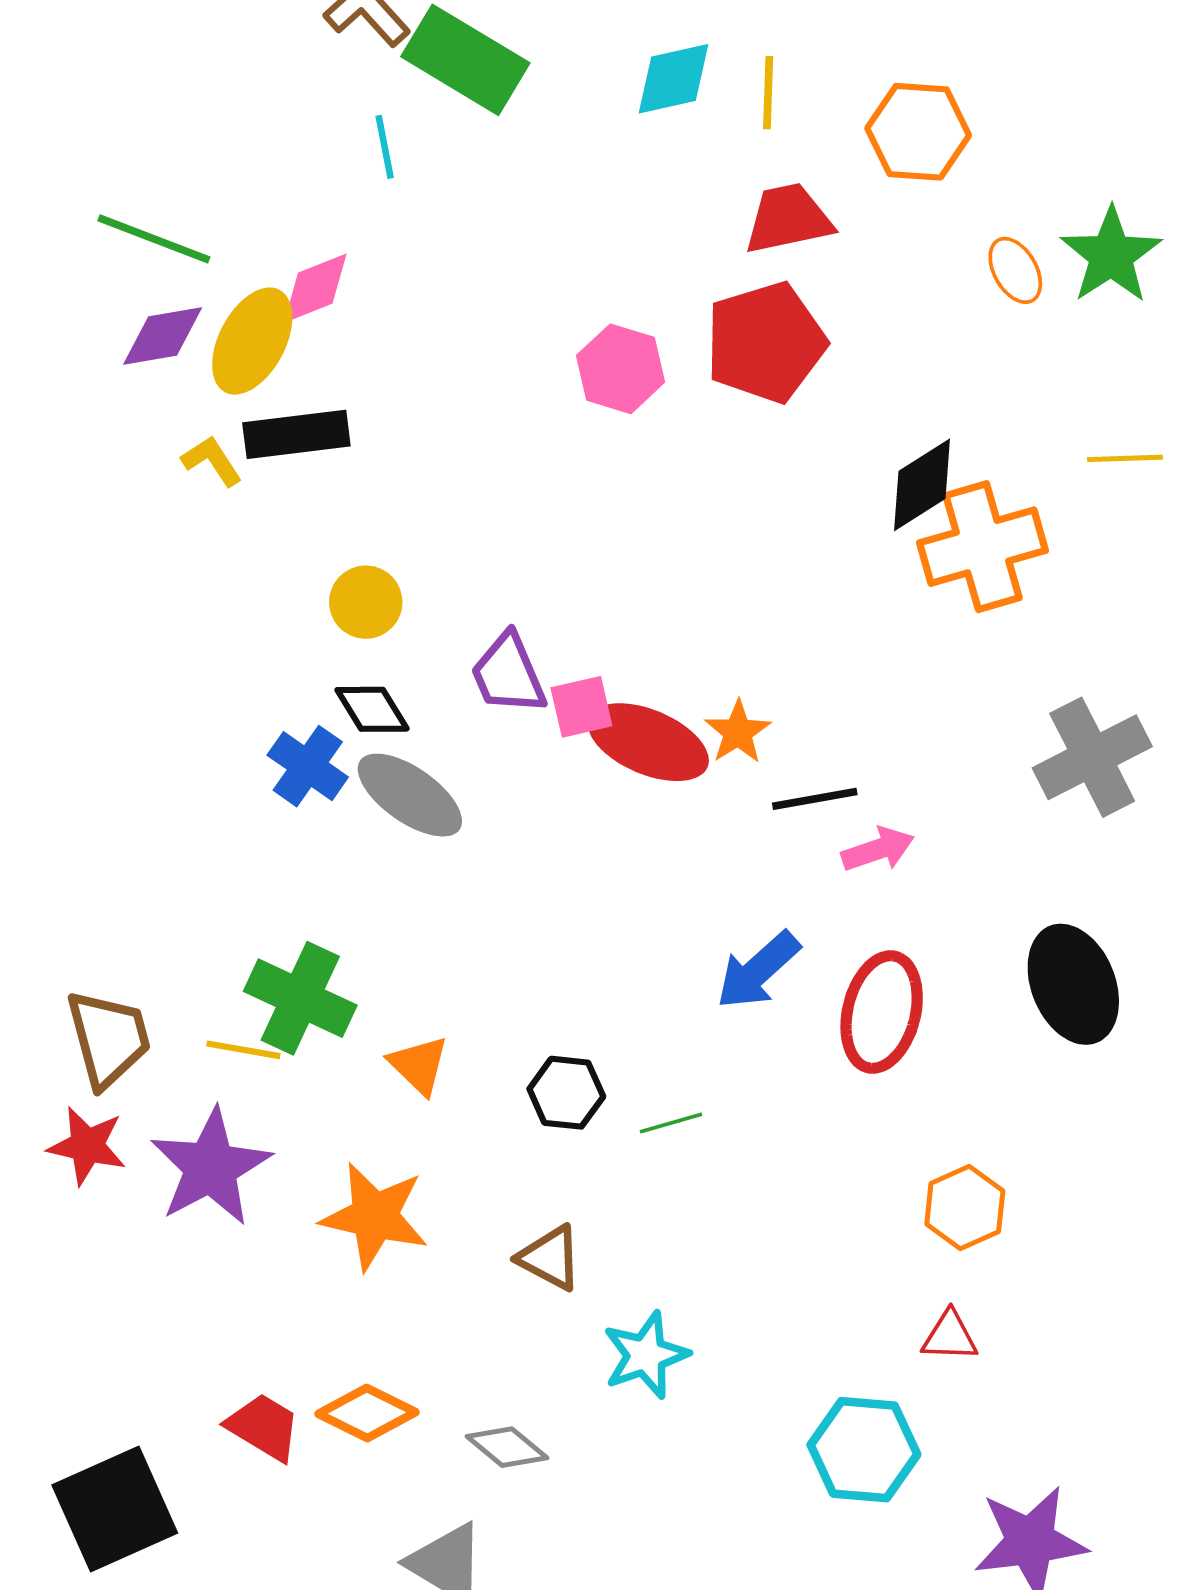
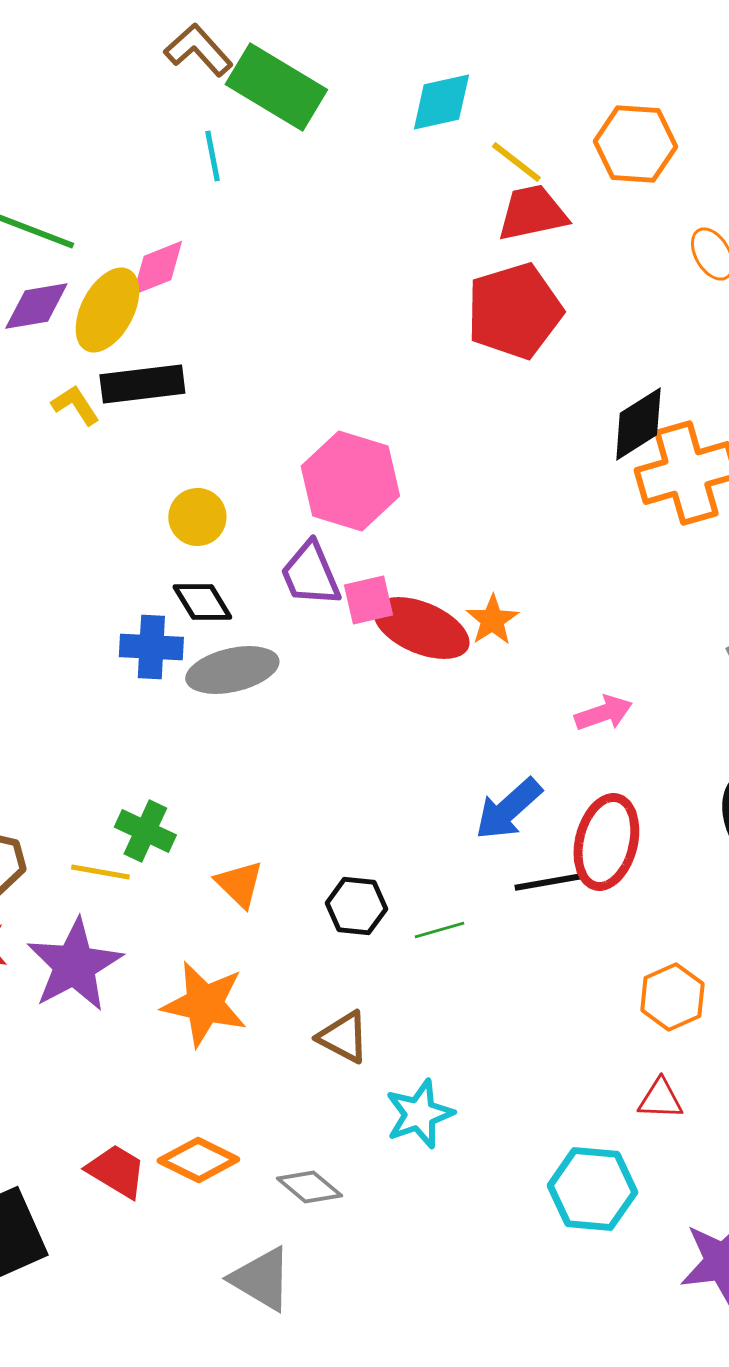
yellow line: (768, 93) -> (516, 162), moved, turned -54
pink hexagon: (621, 369) -> (350, 481), moved, size x1.4
blue cross: (308, 766) -> (151, 647), turned -32
gray ellipse: (410, 795) -> (232, 670), turned -48
black line: (815, 799) -> (548, 882), moved
green cross: (300, 998) -> (145, 831), size x0.7

